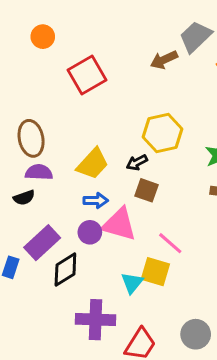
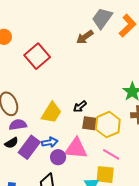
yellow hexagon: (163, 133) -> (108, 125), moved
blue arrow: (96, 200) -> (50, 142), moved
purple rectangle: (42, 243) -> (29, 147), moved

